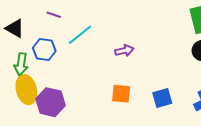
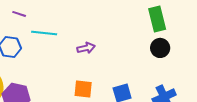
cyan line: (80, 35) -> (44, 33), turned 45

